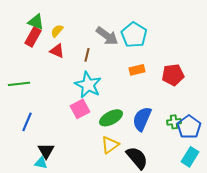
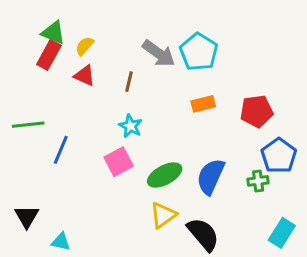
cyan star: (88, 85) -> (131, 126), size x0.6
blue line: (27, 122) -> (61, 150), moved
blue pentagon: (189, 127) -> (279, 156), moved
black triangle: (46, 151) -> (27, 217), moved

